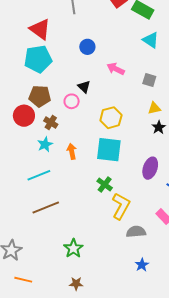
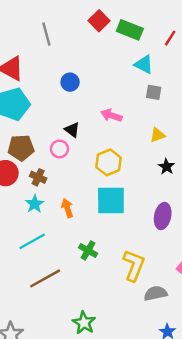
pink arrow: (116, 69) -> (111, 115), moved
gray square: (149, 80) -> (154, 92), moved
yellow triangle: (154, 108) -> (158, 135), moved
green cross: (105, 185) -> (88, 250), moved

